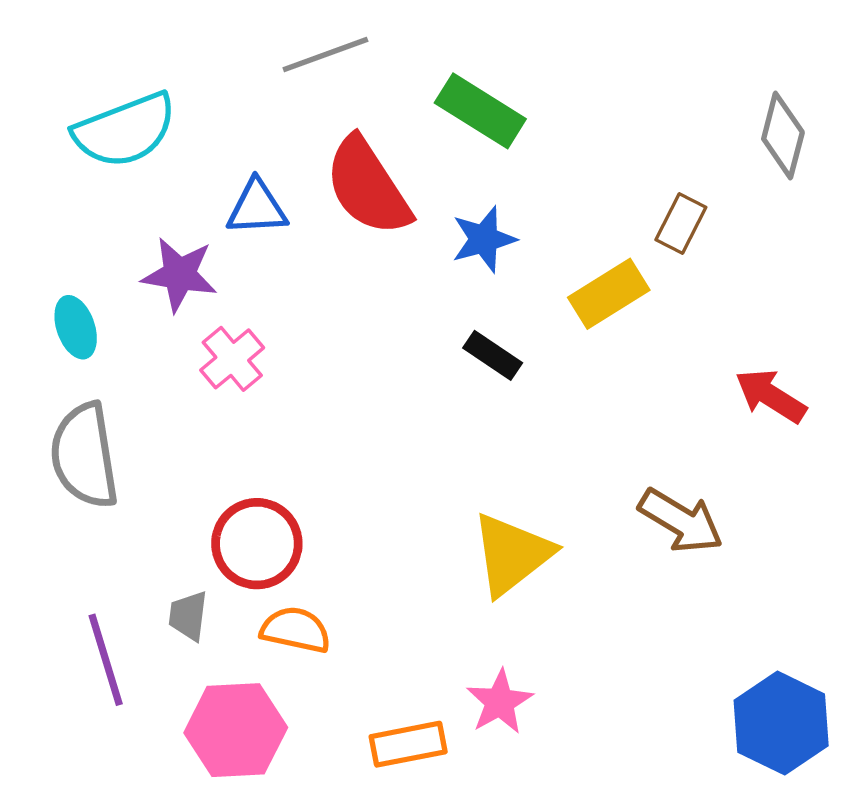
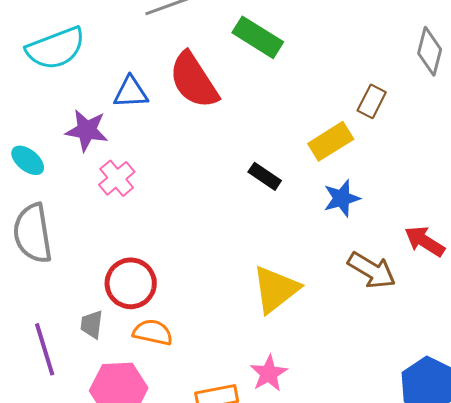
blue star: (484, 239) -> (342, 198), moved
cyan ellipse: (76, 327) -> (28, 160), turned -32
red arrow: (771, 396) -> (425, 241), moved

